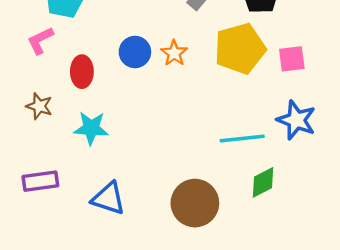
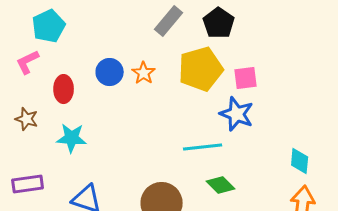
blue star: (296, 120) -> (237, 114), moved
green diamond: (263, 182) -> (221, 185), turned 72

